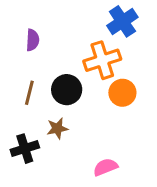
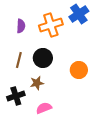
orange cross: (102, 60) -> (51, 25), moved
orange circle: (122, 93) -> (79, 70), moved
pink semicircle: (105, 167) -> (44, 108), moved

